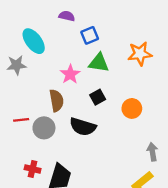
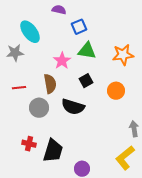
orange star: (140, 54) -> (123, 55), moved
red line: (21, 120) -> (19, 88), moved

